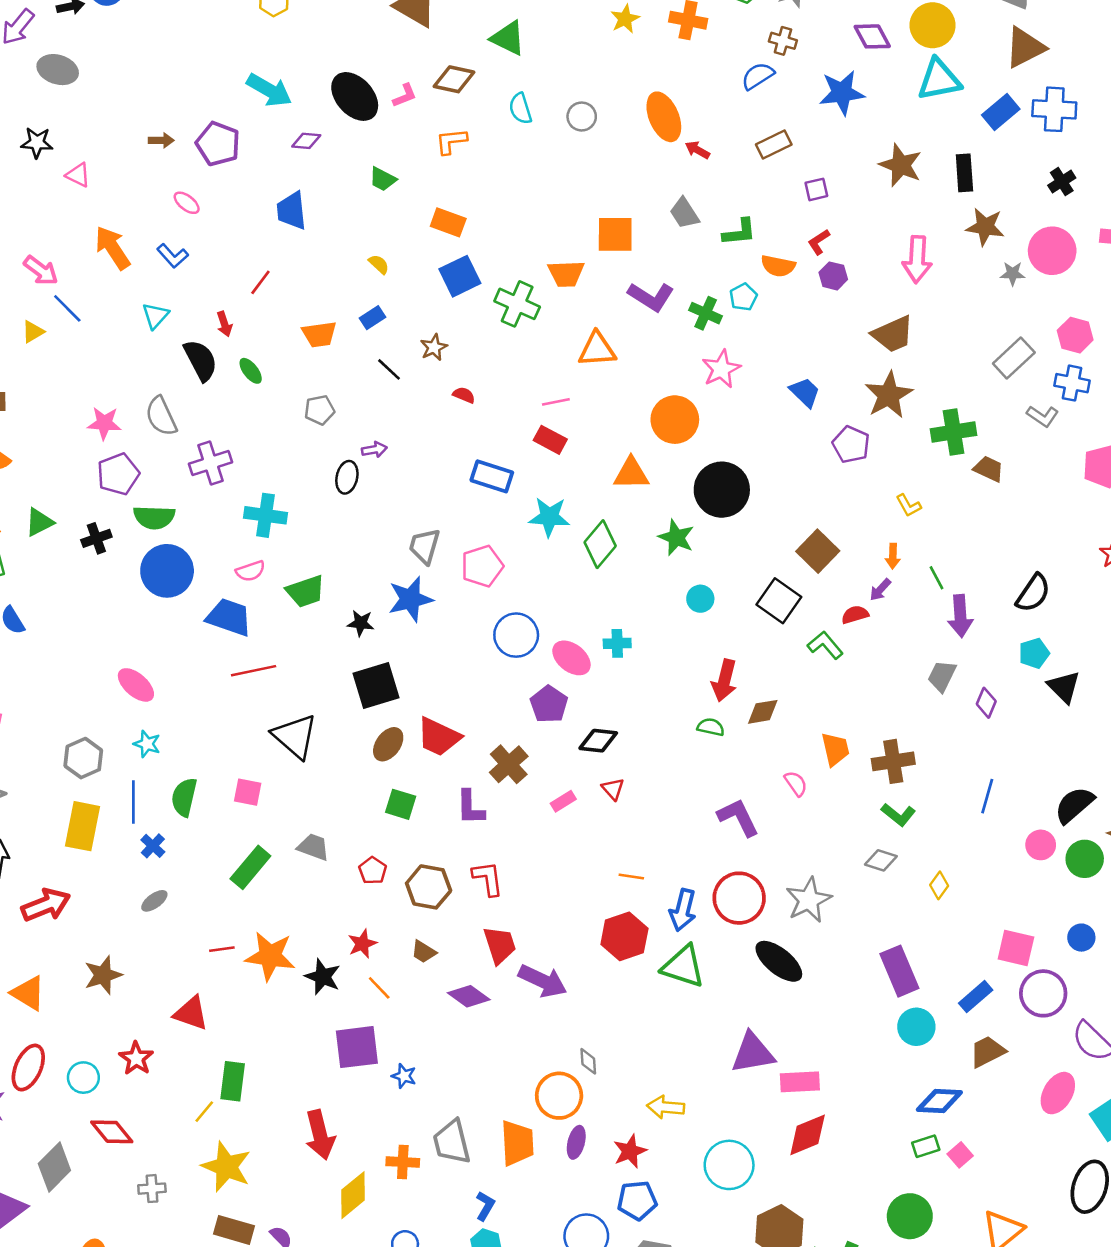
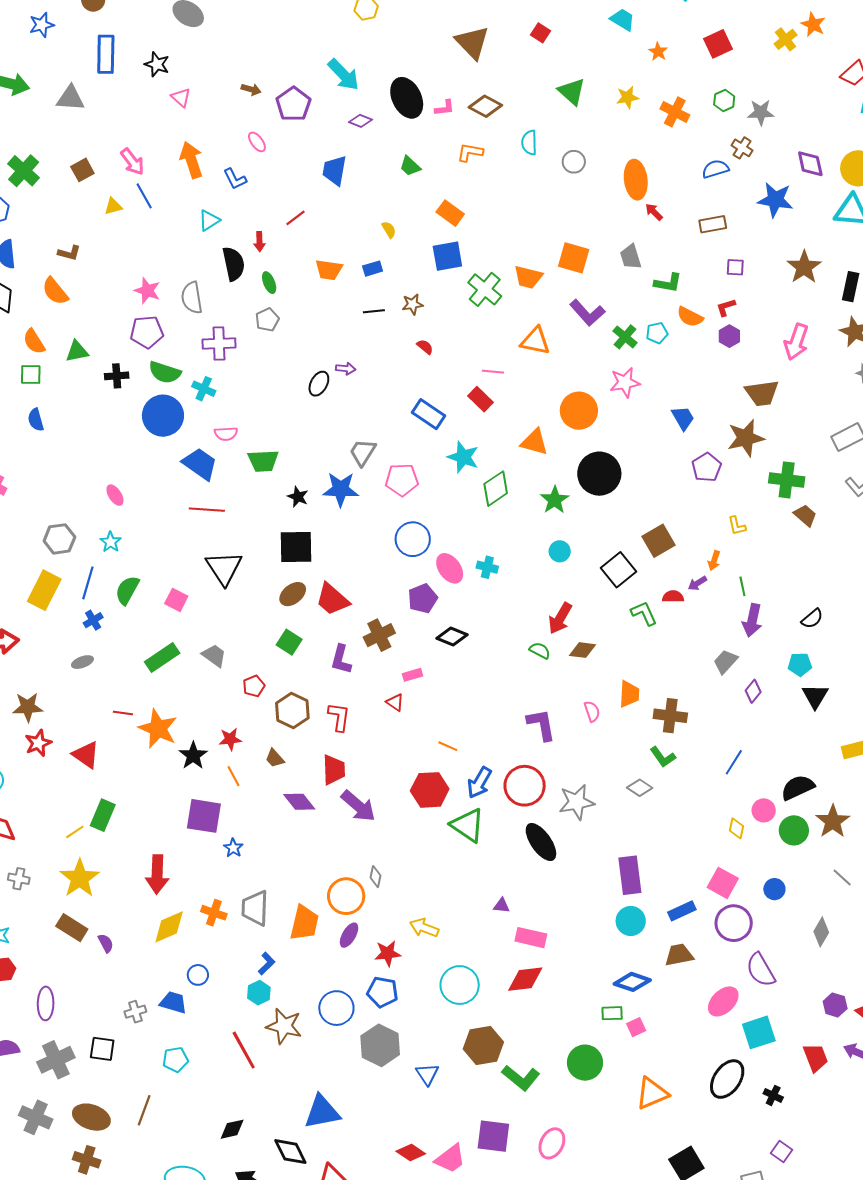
green triangle: (508, 38) -> (572, 92), moved
black line: (389, 369) -> (374, 311), turned -65
gray pentagon: (320, 410) -> (267, 320), moved, turned -30
cyan cross: (266, 515) -> (204, 389), moved, size x0.7
black semicircle: (1033, 593) -> (812, 619), size x0.7
pink ellipse: (136, 685) -> (115, 495), size x0.7
red triangle: (613, 789) -> (395, 702), moved, turned -30
yellow diamond: (939, 885) -> (736, 828), moved, turned -40
purple triangle: (753, 1053) -> (502, 906), size x0.5
red star: (136, 1058) -> (38, 743), moved

